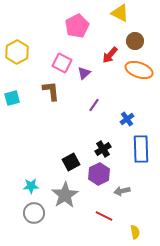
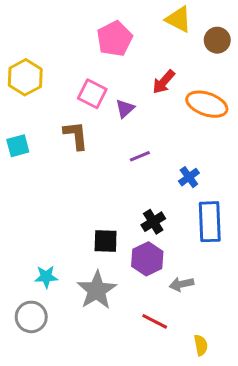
brown circle: (135, 41) -> (217, 40), moved
purple line: (94, 105) -> (140, 156), turned 32
black square: (71, 162) -> (106, 241), turned 30
gray circle: (34, 213) -> (31, 317), moved

